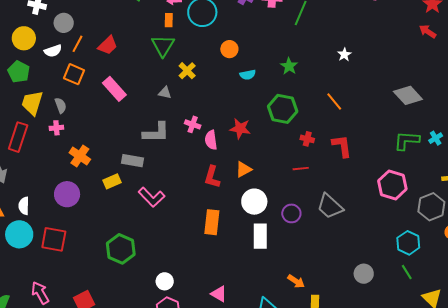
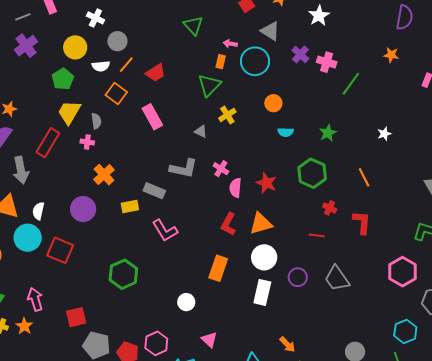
orange triangle: (244, 169) -> (261, 224), size x1.4
white circle: (165, 281) -> (186, 302), moved

